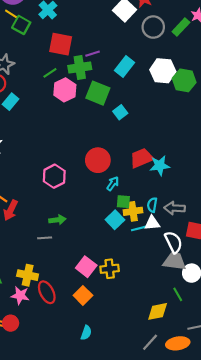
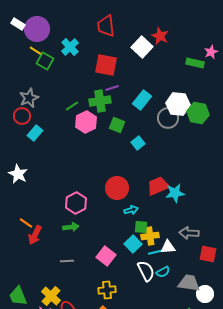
gray circle: (153, 27) -> (168, 118), moved
green rectangle: (181, 27) -> (195, 63), turned 60
red square: (61, 44) -> (106, 65), moved
green square: (98, 93) -> (117, 125), size x0.7
cyan arrow: (113, 184) -> (131, 210), turned 40
cyan semicircle: (152, 205) -> (163, 272), moved, turned -128
green arrow: (57, 220) -> (71, 227), moved
white semicircle: (173, 242) -> (146, 271), moved
pink square: (86, 267) -> (106, 256), moved
yellow cross: (110, 269) -> (107, 290), moved
yellow cross: (28, 275) -> (51, 296), turned 30

